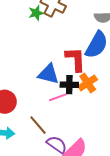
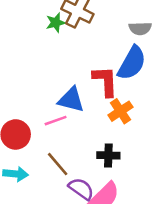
black cross: (69, 85) -> (108, 155), moved
pink line: (58, 97) -> (56, 121), moved

